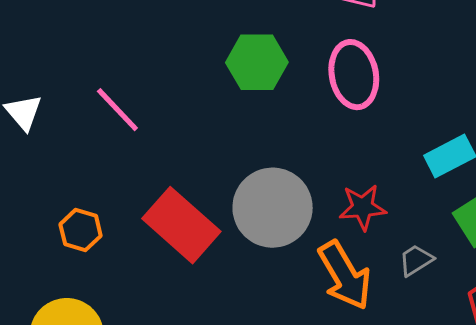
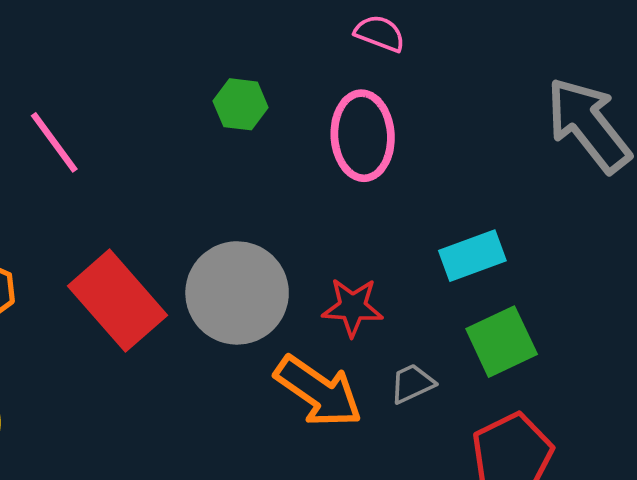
green hexagon: (257, 62) -> (241, 104), size x0.7
orange arrow: (345, 275) -> (318, 392), turned -32

